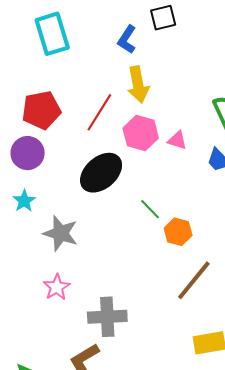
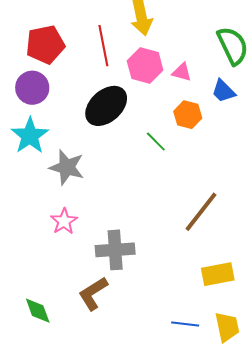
red line: (99, 112) -> (103, 46), turned -42
cyan star: (24, 201) -> (30, 136), size x1.6
orange hexagon: (178, 232) -> (188, 115), moved

